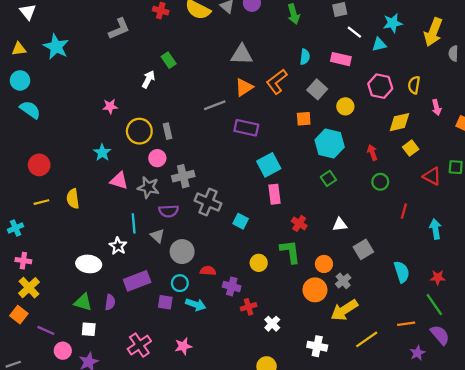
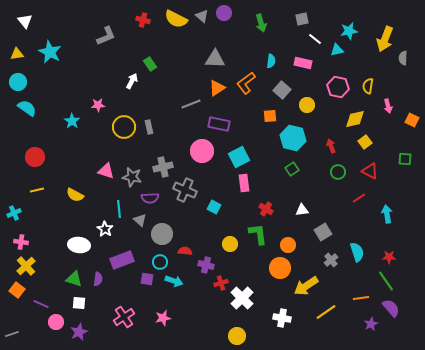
cyan star: (102, 153) -> (72, 121), moved
pink circle: (157, 158) -> (202, 151), moved, size x1.5
red triangle: (432, 176) -> (370, 171), moved
yellow semicircle: (73, 199) -> (75, 195), moved, turned -54
red line: (404, 211) -> (359, 198), turned 40
gray cross: (343, 281) -> (331, 260), moved
white cross: (272, 324) -> (242, 298), size x1.6

